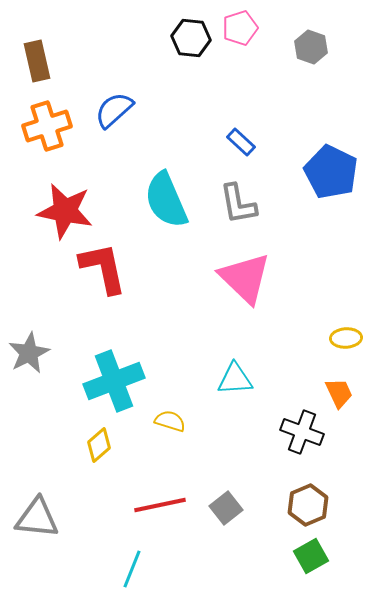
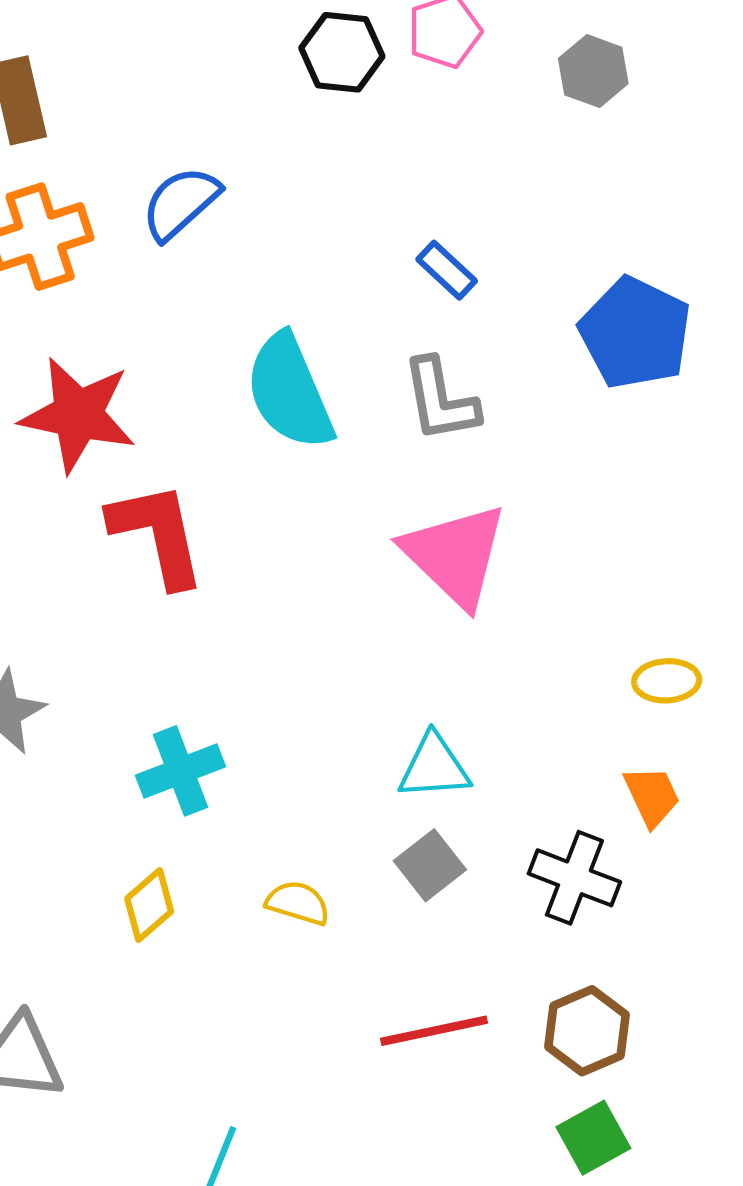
cyan cross: (114, 381) -> (181, 771), size x0.7
yellow semicircle: (170, 421) -> (298, 903), moved
red line: (160, 505) -> (434, 1031), moved
gray square: (226, 508) -> (430, 865), moved

